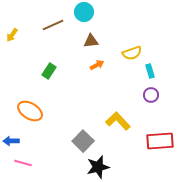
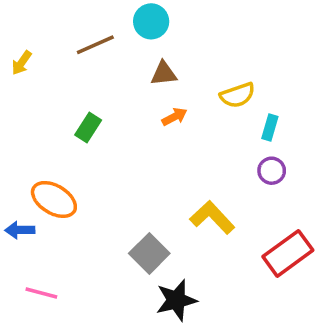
cyan rectangle: (150, 71) -> (270, 128), turned 32
blue arrow: (11, 141) -> (20, 230), moved
red rectangle: (160, 141) -> (288, 253), turned -32

